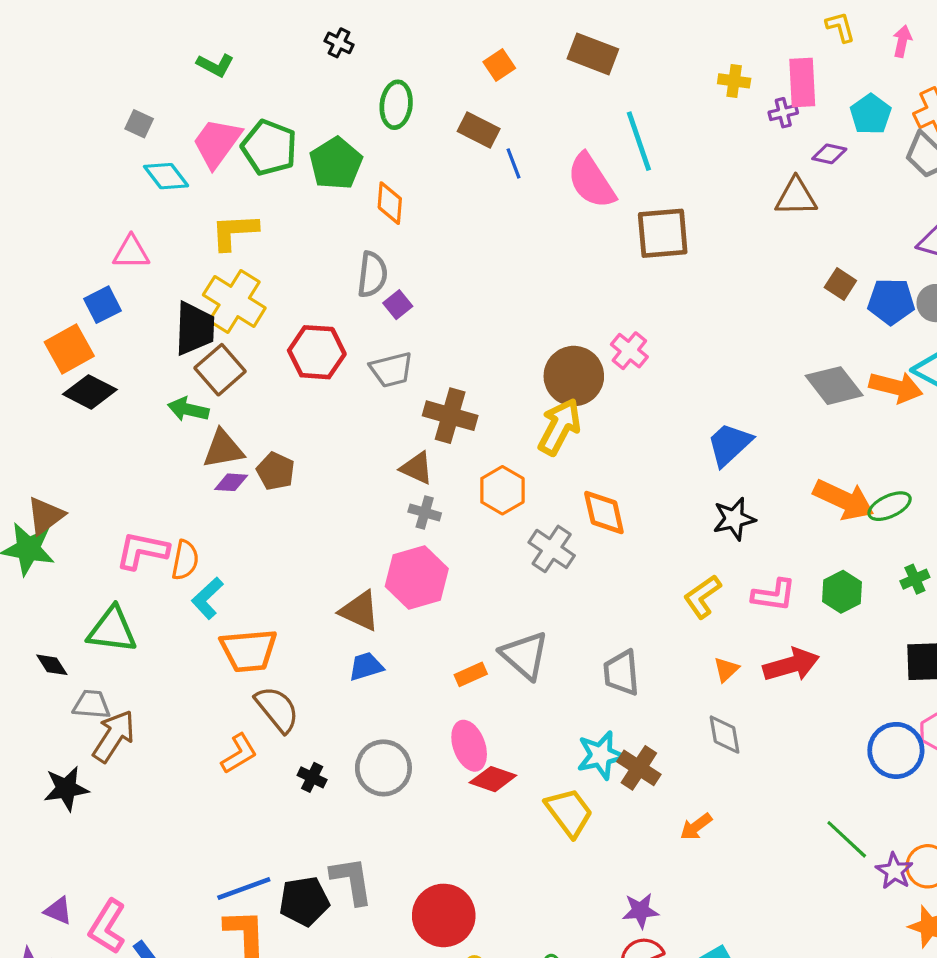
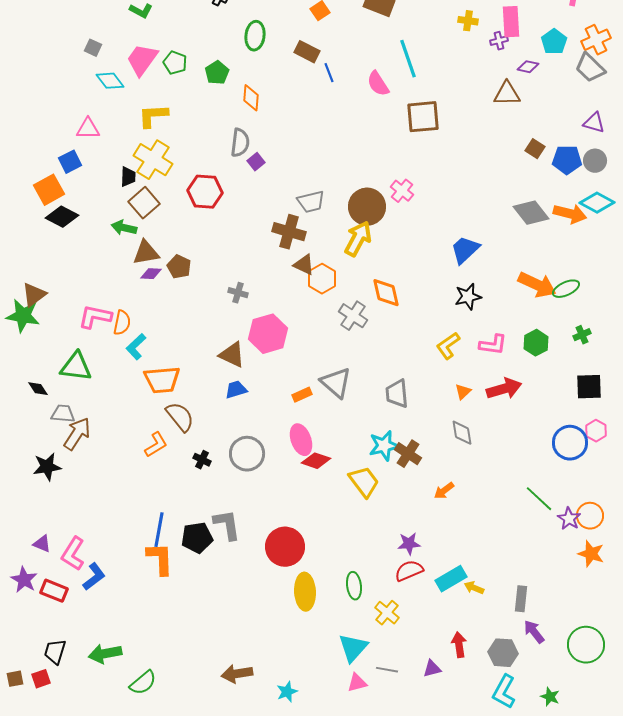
green pentagon: (269, 148) -> (175, 63), size x0.7
green pentagon: (336, 163) -> (217, 73), size x0.7
pink semicircle: (591, 181) -> (378, 84), size x0.7
black trapezoid: (195, 328) -> (128, 177), size x0.6
gray trapezoid: (391, 370) -> (311, 202), moved
brown triangle: (417, 468) -> (304, 265), moved
gray cross: (425, 512) -> (238, 293), moved
blue line: (244, 889) -> (159, 530), turned -60

